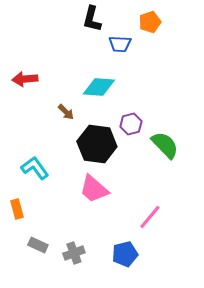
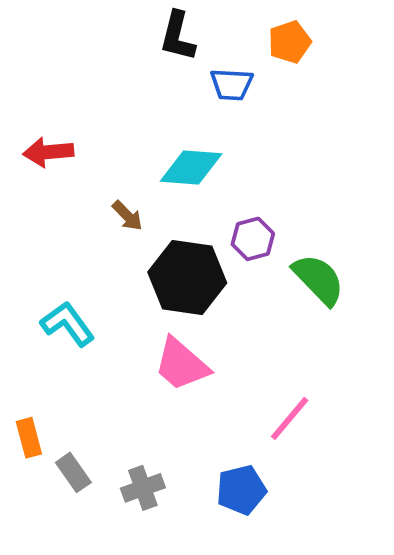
orange rectangle: (17, 209) -> (29, 438), moved
gray rectangle: (38, 245) -> (73, 472), turned 30

